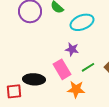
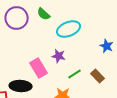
pink rectangle: (62, 69) -> (39, 68), moved

